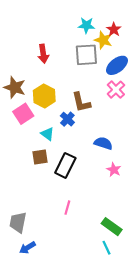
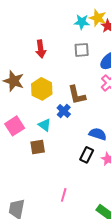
yellow star: (103, 40) -> (98, 18), moved
gray square: (86, 55) -> (82, 50), size x0.7
pink square: (23, 114) -> (15, 126), moved
black rectangle: (65, 165) -> (87, 155), moved, size x0.7

